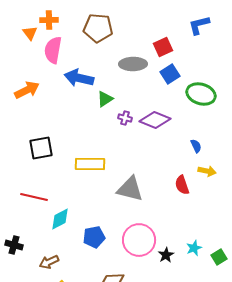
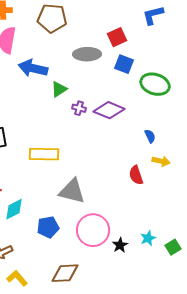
blue square: (170, 74) -> (124, 64), turned -36
gray triangle: (130, 189) -> (72, 191), moved

